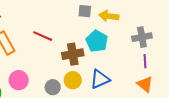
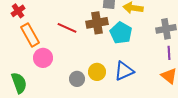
brown cross: (73, 54) -> (97, 23), moved
pink circle: (19, 80) -> (43, 58), moved

